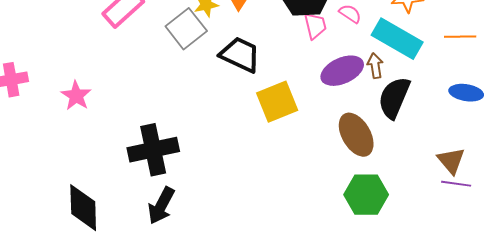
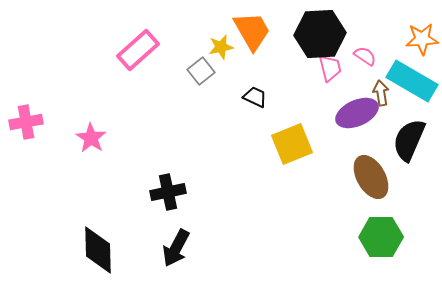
gray square: (186, 29) -> (201, 71), size x0.7
black trapezoid: (240, 55) -> (255, 97), size x0.6
brown arrow: (375, 66) -> (381, 93), moved
black cross: (153, 150) -> (168, 192), size x0.7

